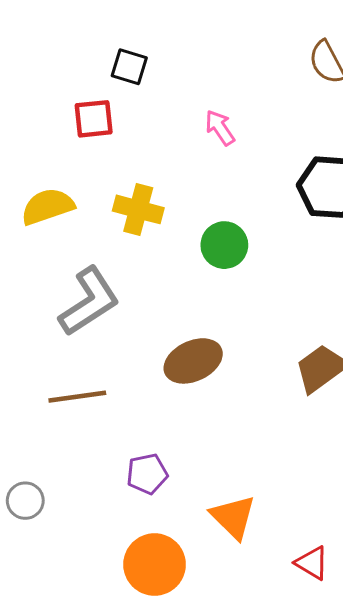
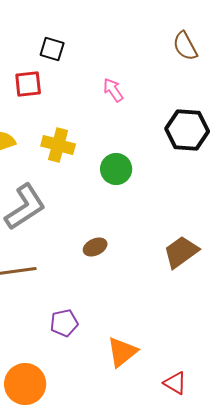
brown ellipse: (193, 361) -> (95, 247), size x0.6
orange triangle: (233, 517) -> (122, 352), turned 36
orange circle: (155, 565) -> (25, 384), moved

